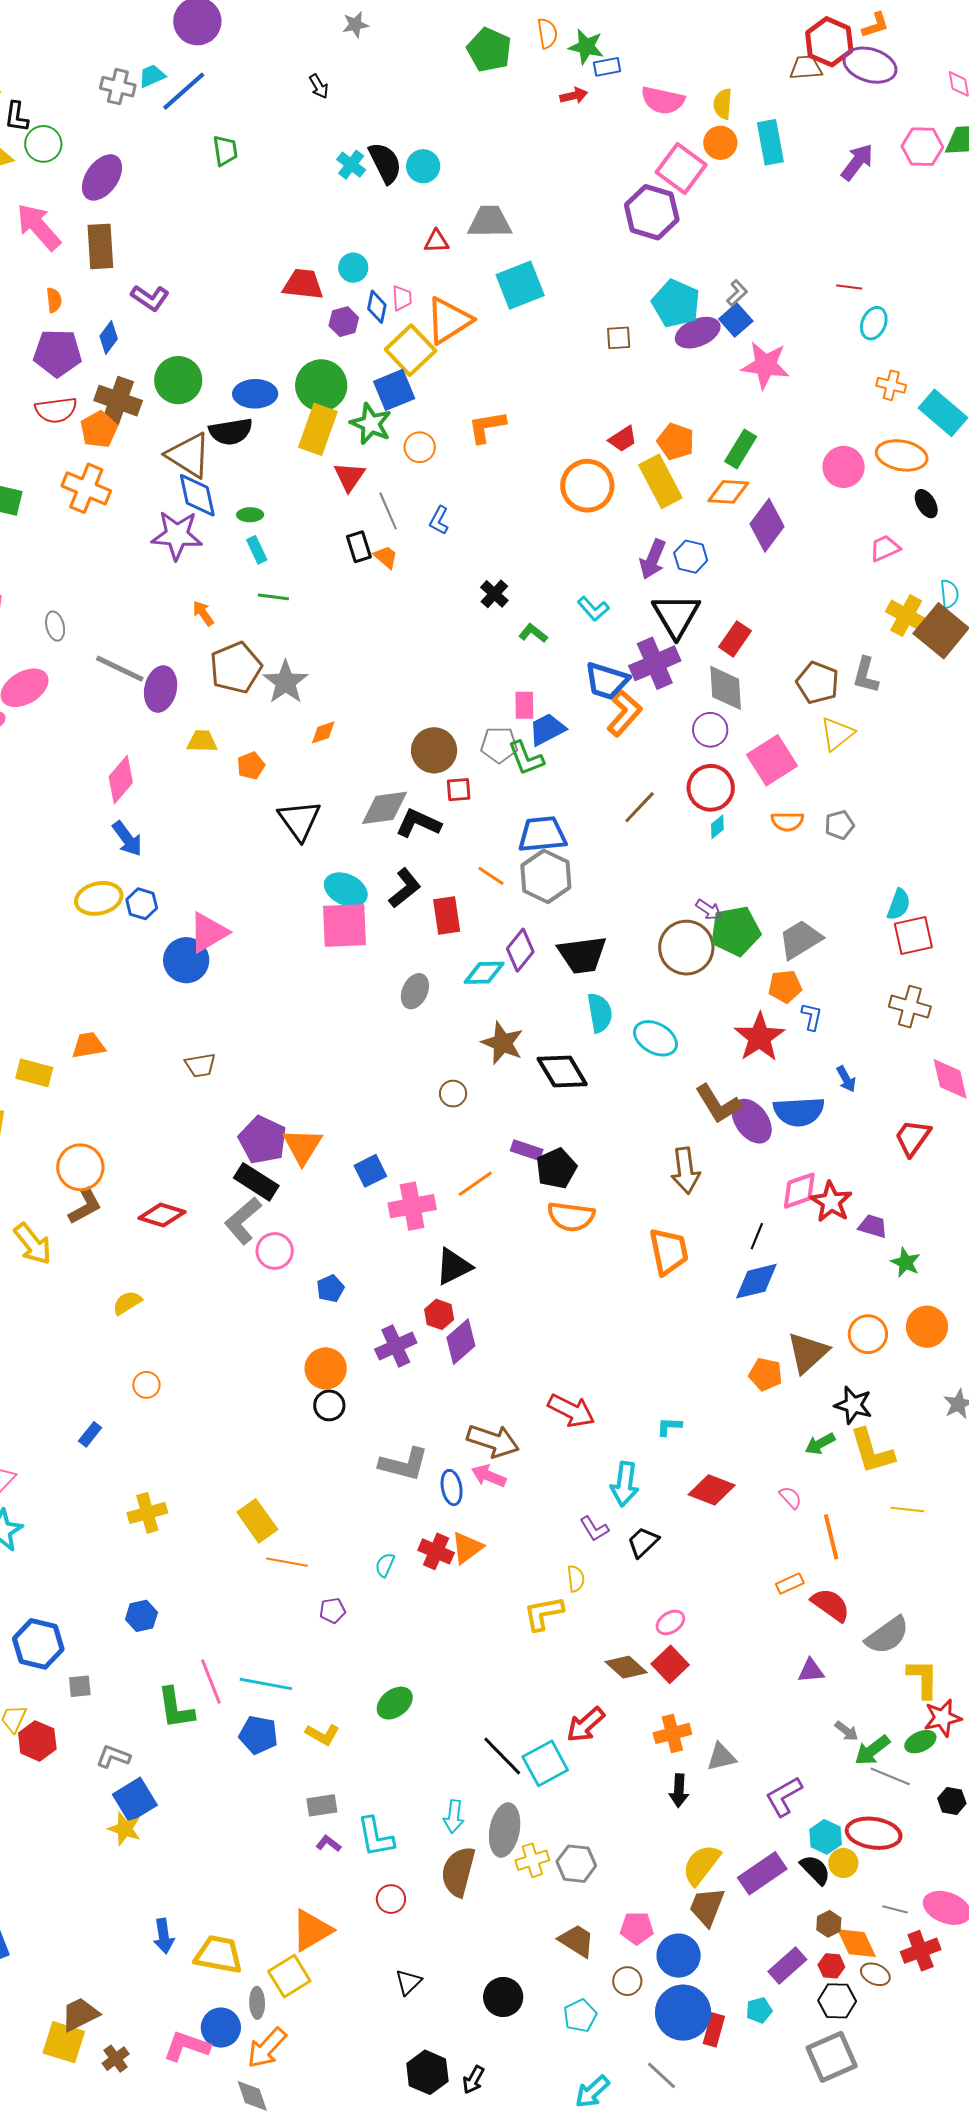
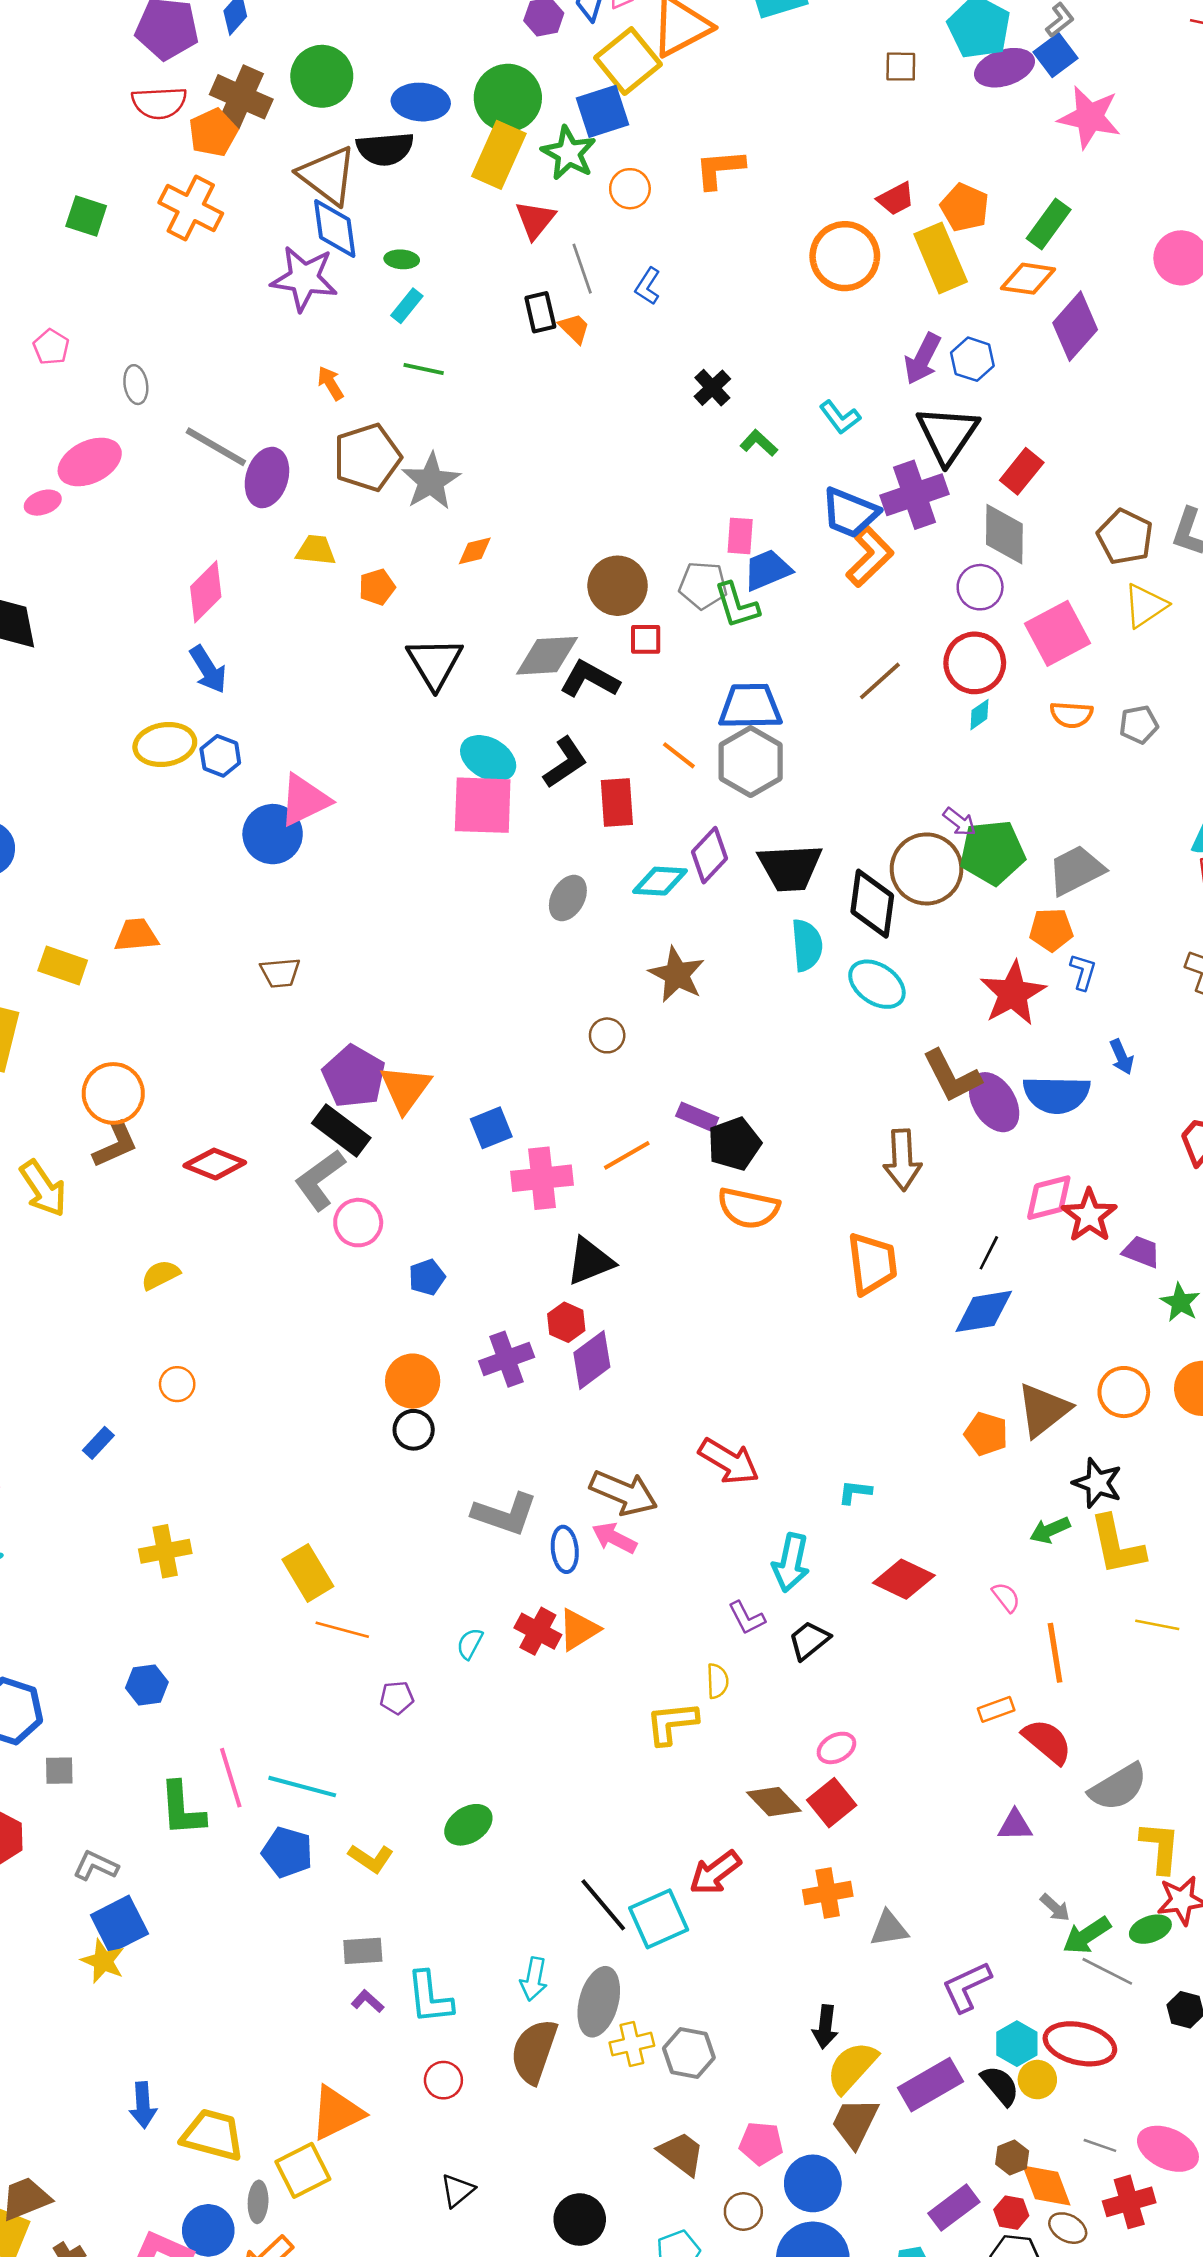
cyan rectangle: (257, 550) -> (407, 306), turned 60
black diamond: (562, 1071) -> (872, 904), moved, turned 34
black arrow: (679, 1791) -> (825, 2027), moved

